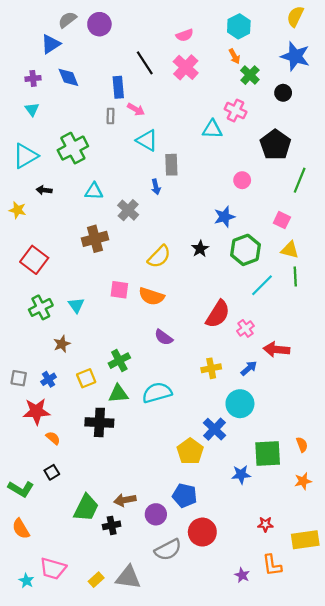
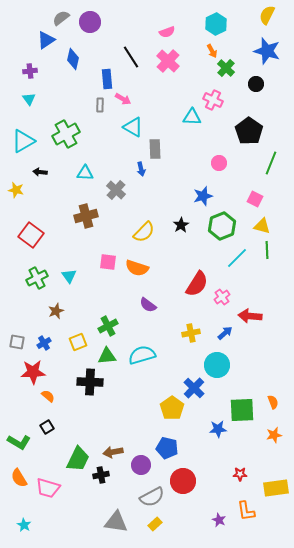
blue diamond: (68, 77) -> (73, 59), moved, turned 35
pink trapezoid: (53, 569) -> (48, 488), moved
yellow rectangle: (96, 580) -> (155, 524), moved

